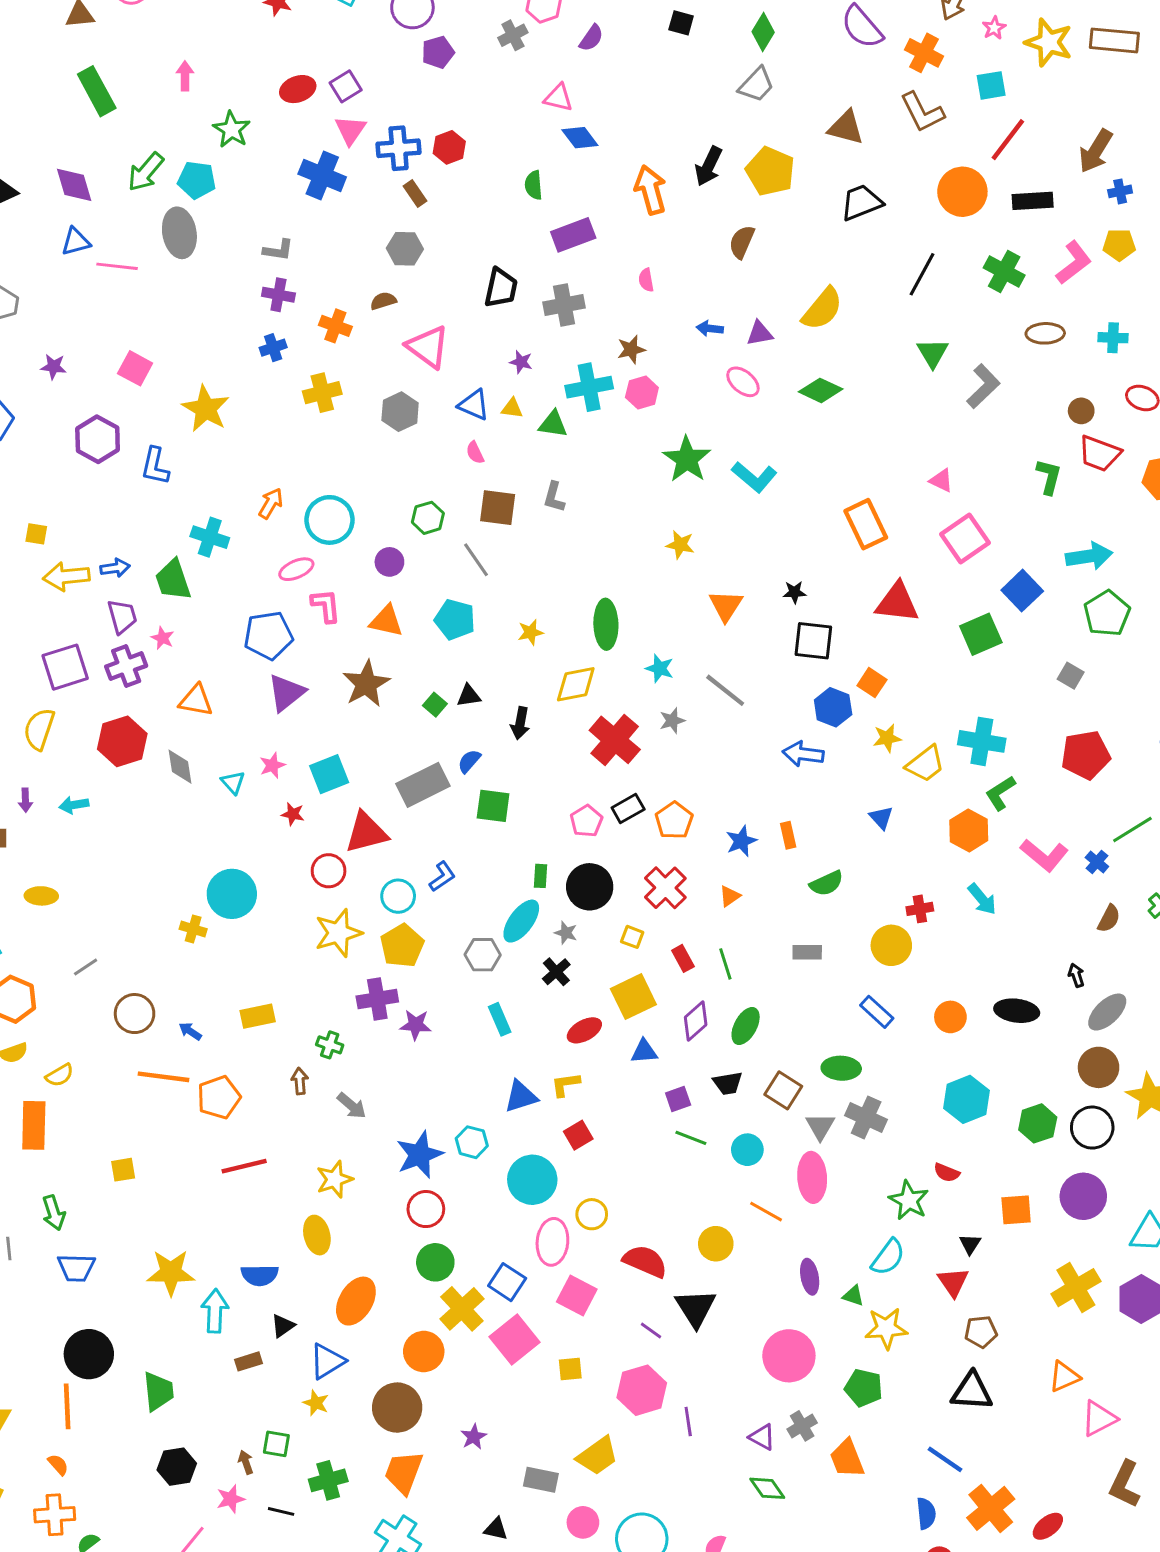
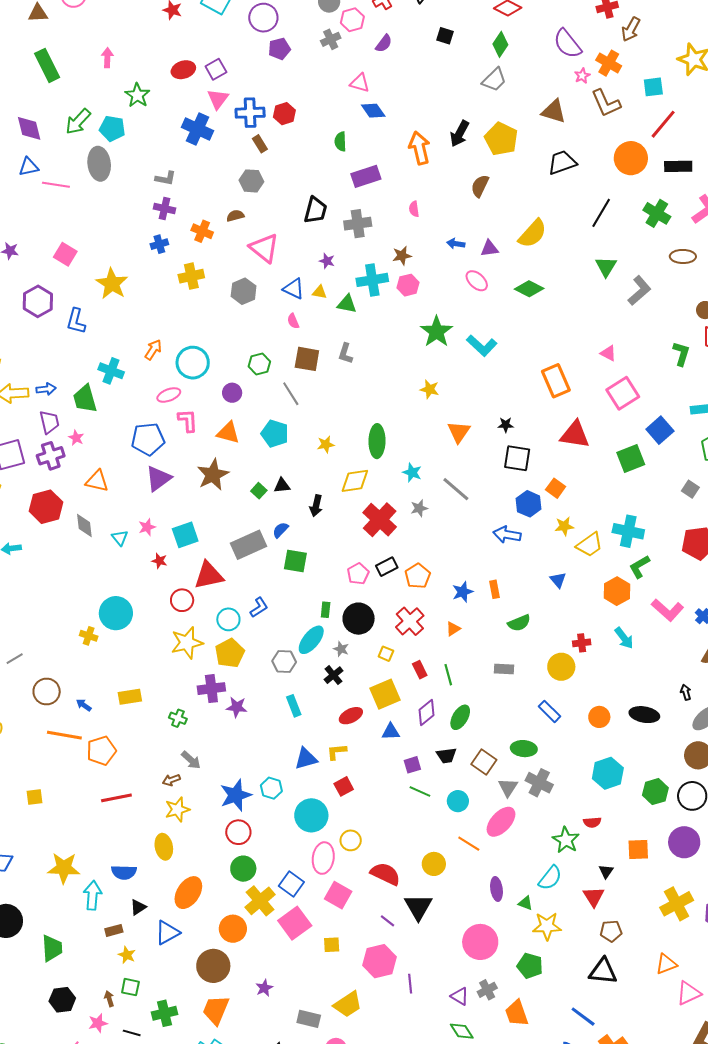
pink star: (994, 28) -> (582, 76), moved
brown arrow: (300, 1081) -> (171, 780), moved, turned -108
red semicircle: (947, 1173) -> (592, 822), turned -30
pink ellipse: (812, 1177) -> (501, 822), turned 44
yellow star: (316, 1403) -> (127, 955), moved

